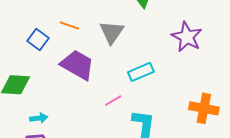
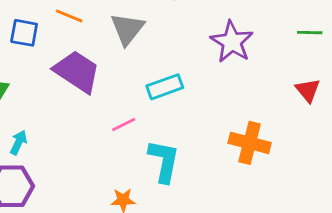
blue square: (38, 40) -> (24, 33), turned -30
cyan arrow: (39, 118) -> (19, 142), turned -60

